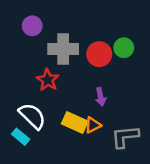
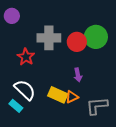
purple circle: (32, 26) -> (12, 16), moved
green circle: (124, 48) -> (96, 37), size x1.5
red star: (48, 80) -> (26, 57), moved

